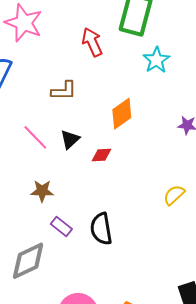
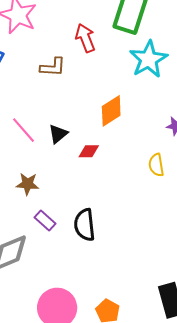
cyan star: (156, 60) -> (149, 59), size x1.4
brown L-shape: (64, 91) -> (53, 67), moved
yellow semicircle: (174, 195) -> (156, 165), moved, turned -60

